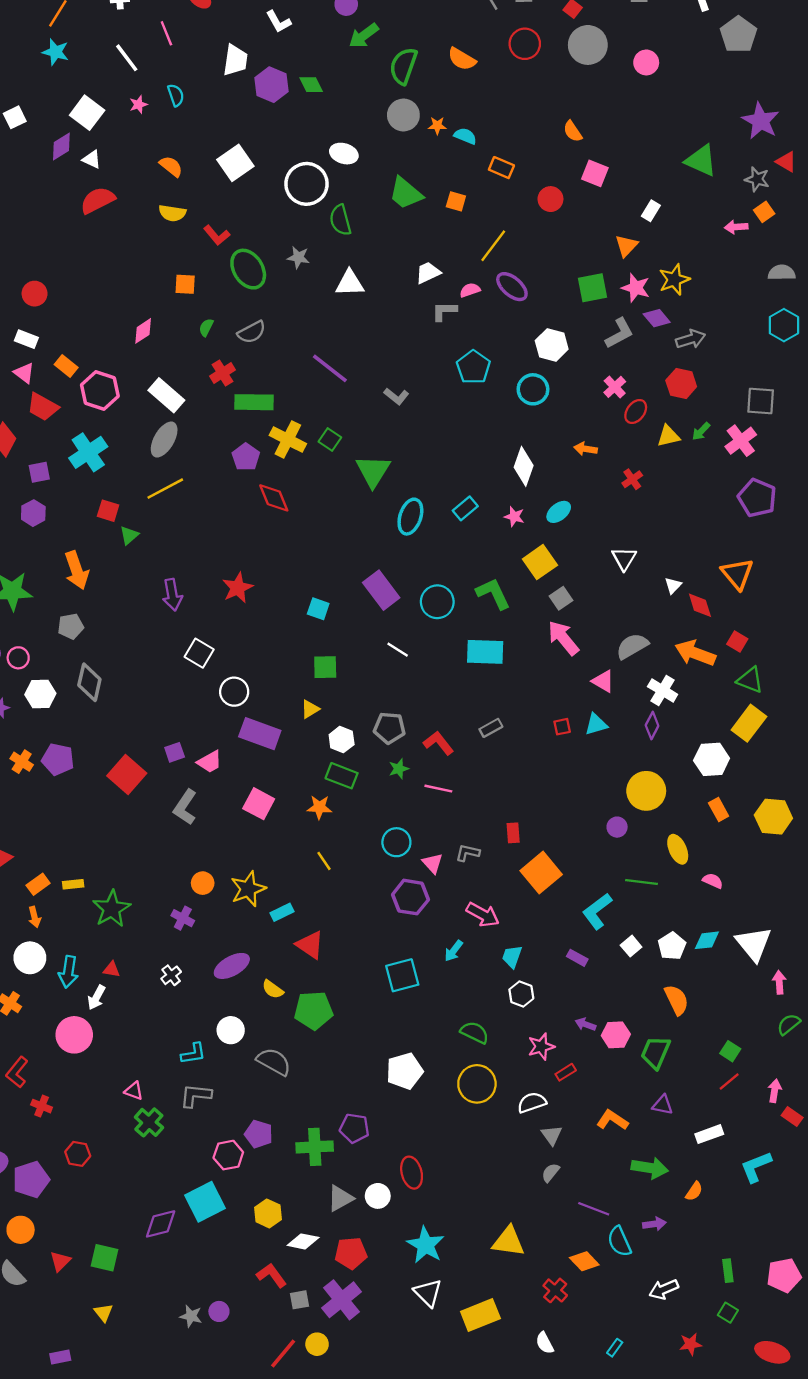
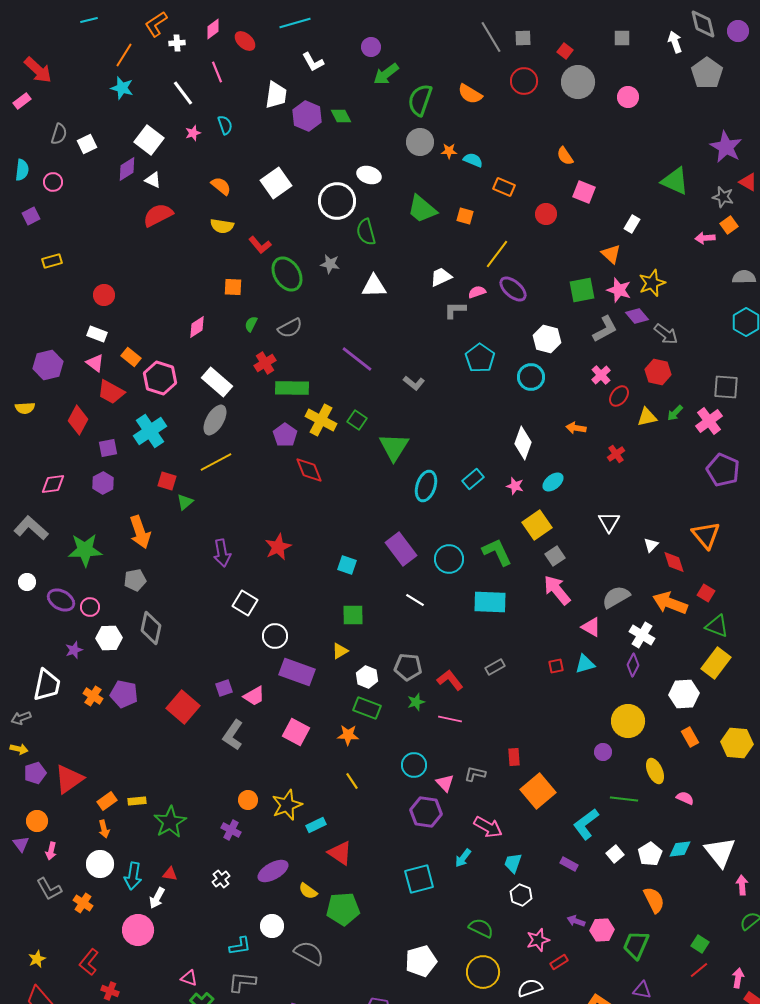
orange triangle: (626, 246) -> (611, 254), turned -30
gray arrow: (691, 339) -> (666, 334), turned 55

